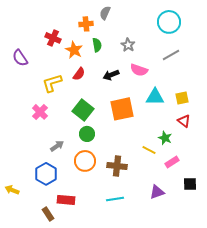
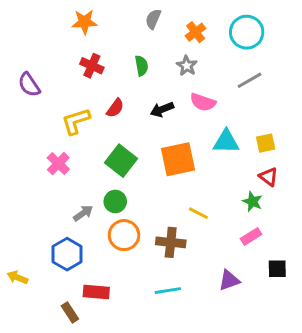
orange cross: (86, 24) -> (196, 32), moved, turned -32
red cross: (53, 38) -> (92, 66), moved
orange star: (74, 50) -> (85, 22), moved, turned -30
green circle: (87, 134) -> (115, 201), moved
green star: (165, 138) -> (252, 201), moved
yellow line: (149, 150) -> (198, 213), moved

